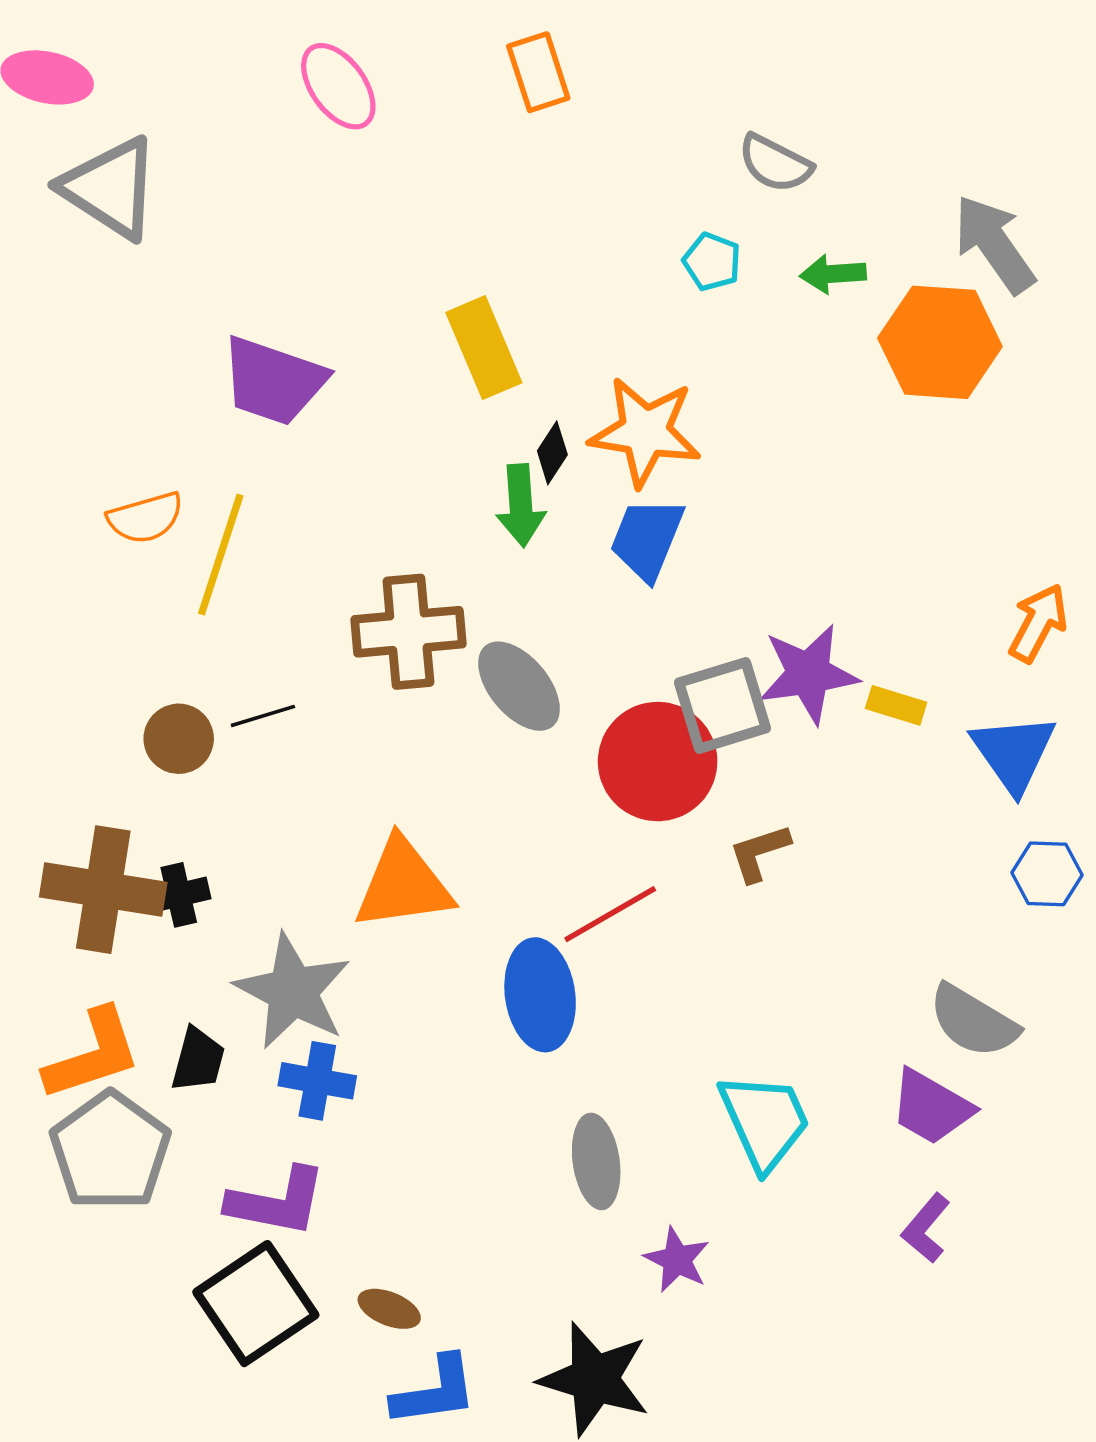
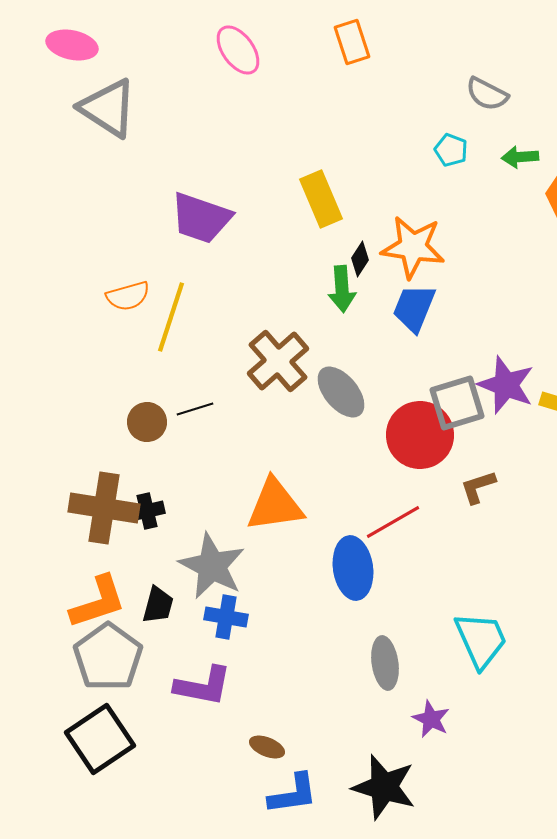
brown cross: (408, 632) -> (278, 361), turned -36
purple star: (808, 674) -> (506, 385), turned 30
black square: (256, 1304) -> (100, 739), moved

